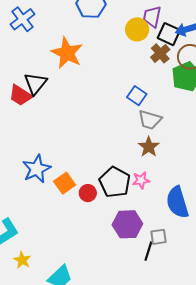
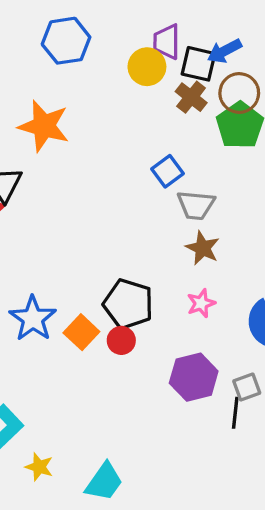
blue square: (137, 96) -> (168, 171), turned 30
black pentagon: (115, 182) -> (128, 304), moved

